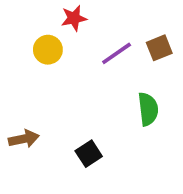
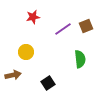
red star: (74, 18) -> (33, 17), moved
yellow circle: (48, 50) -> (26, 52), moved

